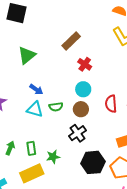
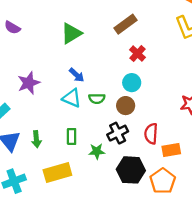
red semicircle: (111, 104) -> (151, 134), moved
green arrow: (10, 148) -> (36, 139), turned 144
green rectangle: (31, 148) -> (72, 136), moved
green star: (53, 157) -> (97, 151), moved

